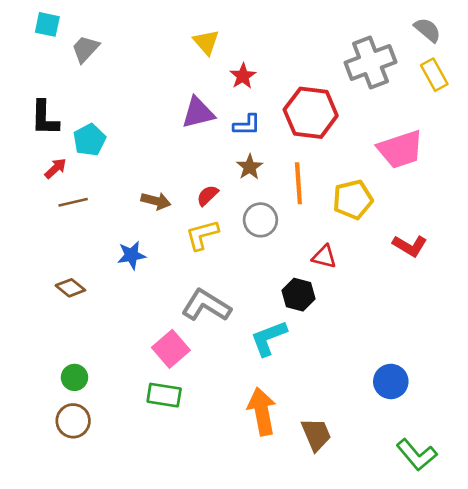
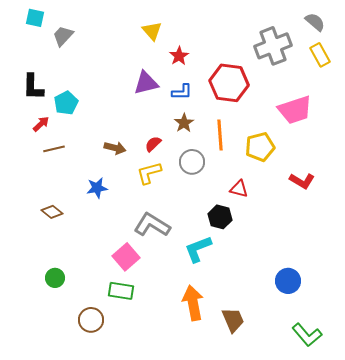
brown circle: (73, 421) -> (91, 320), moved

